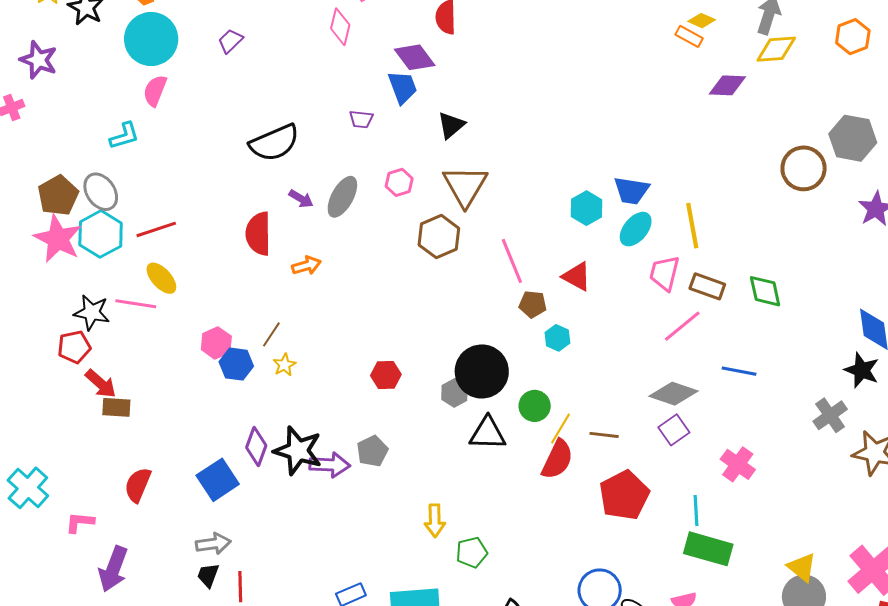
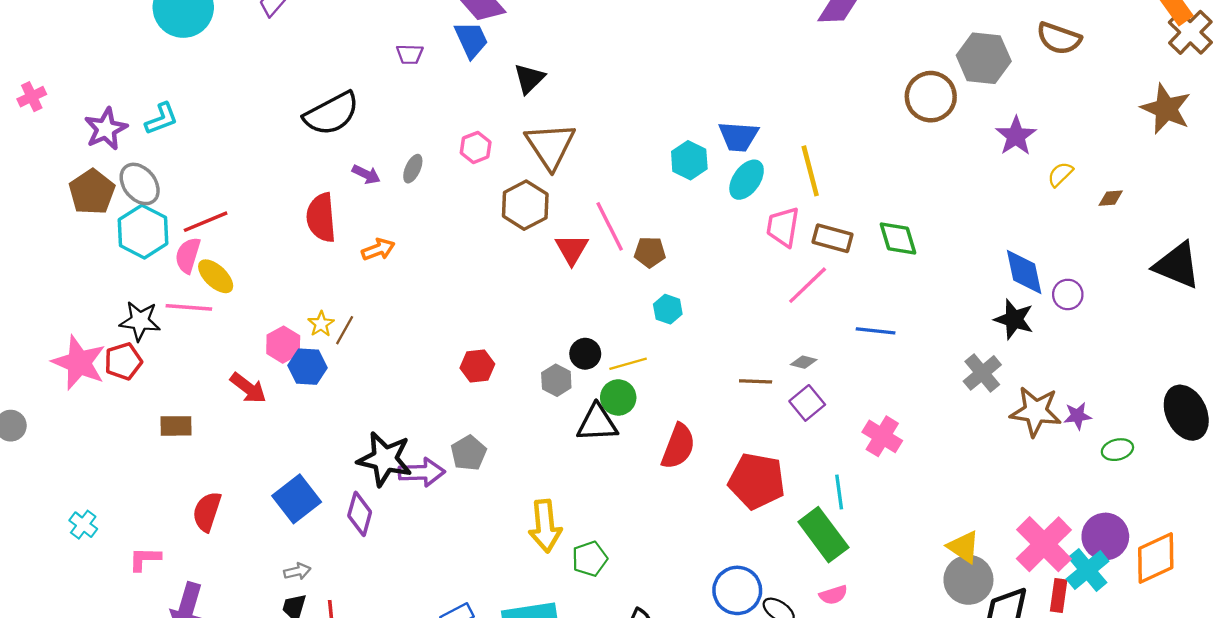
purple star: (38, 60) -> (106, 129), moved, turned 30
pink semicircle: (155, 91) -> (188, 255), moved
purple trapezoid: (361, 119) -> (410, 54), moved
gray ellipse: (342, 197) -> (413, 169), size x0.6
pink star: (58, 239) -> (79, 363), moved
red triangle: (577, 276) -> (572, 249), moved, turned 36
brown pentagon: (533, 304) -> (650, 252), moved
yellow star: (284, 365) -> (321, 324), moved
black circle: (482, 371) -> (585, 354), size x0.5
red arrow: (101, 384) -> (248, 388), moved
gray diamond: (673, 394) -> (804, 362), size x0.5
green circle: (535, 406) -> (618, 397), moved
yellow line: (560, 429) -> (628, 364), moved, turned 48
brown line: (604, 435) -> (756, 381), moved
purple diamond: (256, 446) -> (360, 514), moved
cyan cross: (28, 488) -> (83, 525), size x0.6
red pentagon: (624, 495) -> (757, 481), turned -30
yellow arrow: (435, 521) -> (545, 526), size x1.4
gray arrow: (213, 544) -> (297, 571), size x0.7
green rectangle: (708, 549) -> (823, 535), moved, turned 42

